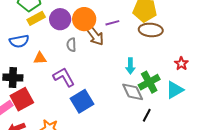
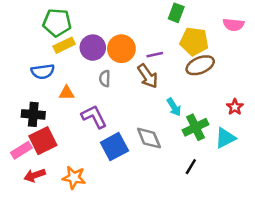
brown ellipse: (151, 30) -> (200, 65), turned -30
brown arrow: (95, 36) -> (148, 76), moved
cyan arrow: (130, 66) -> (174, 107), turned -35
gray diamond: (133, 92) -> (149, 138), moved

